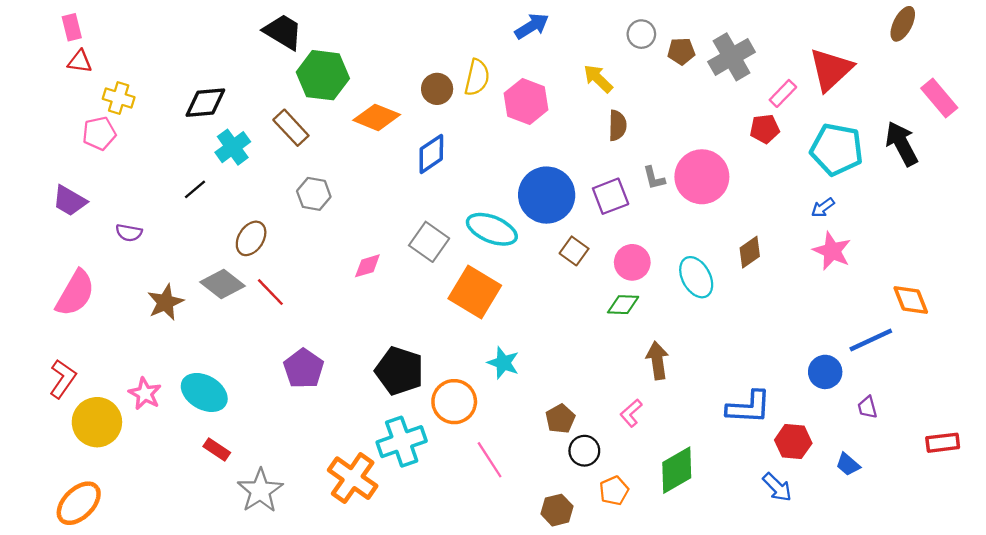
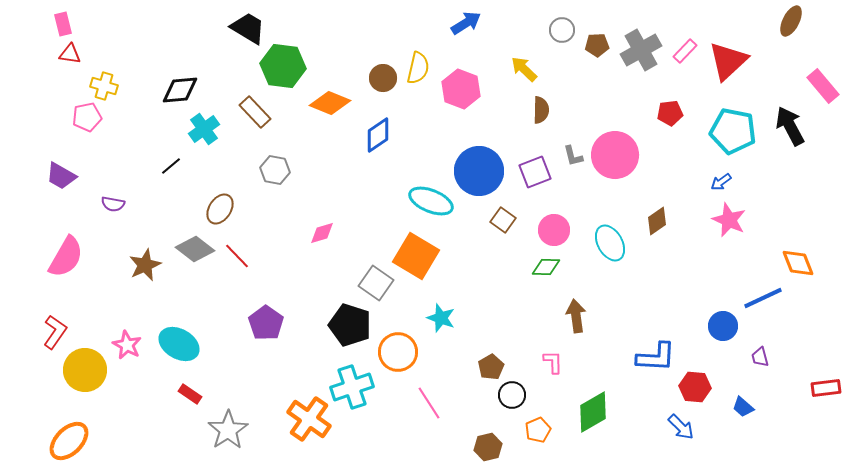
pink rectangle: (783, 93) -> (685, 51), moved
gray square: (429, 242) -> (376, 283), moved
pink L-shape: (631, 413) -> (553, 362), turned 130

